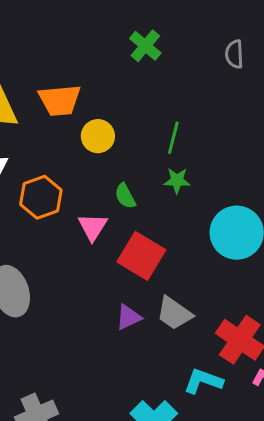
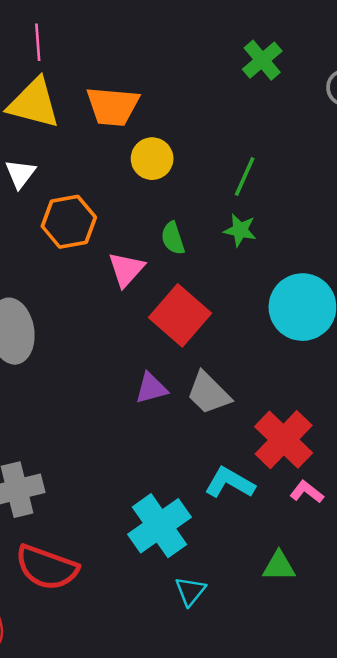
green cross: (145, 46) -> (262, 60), moved

